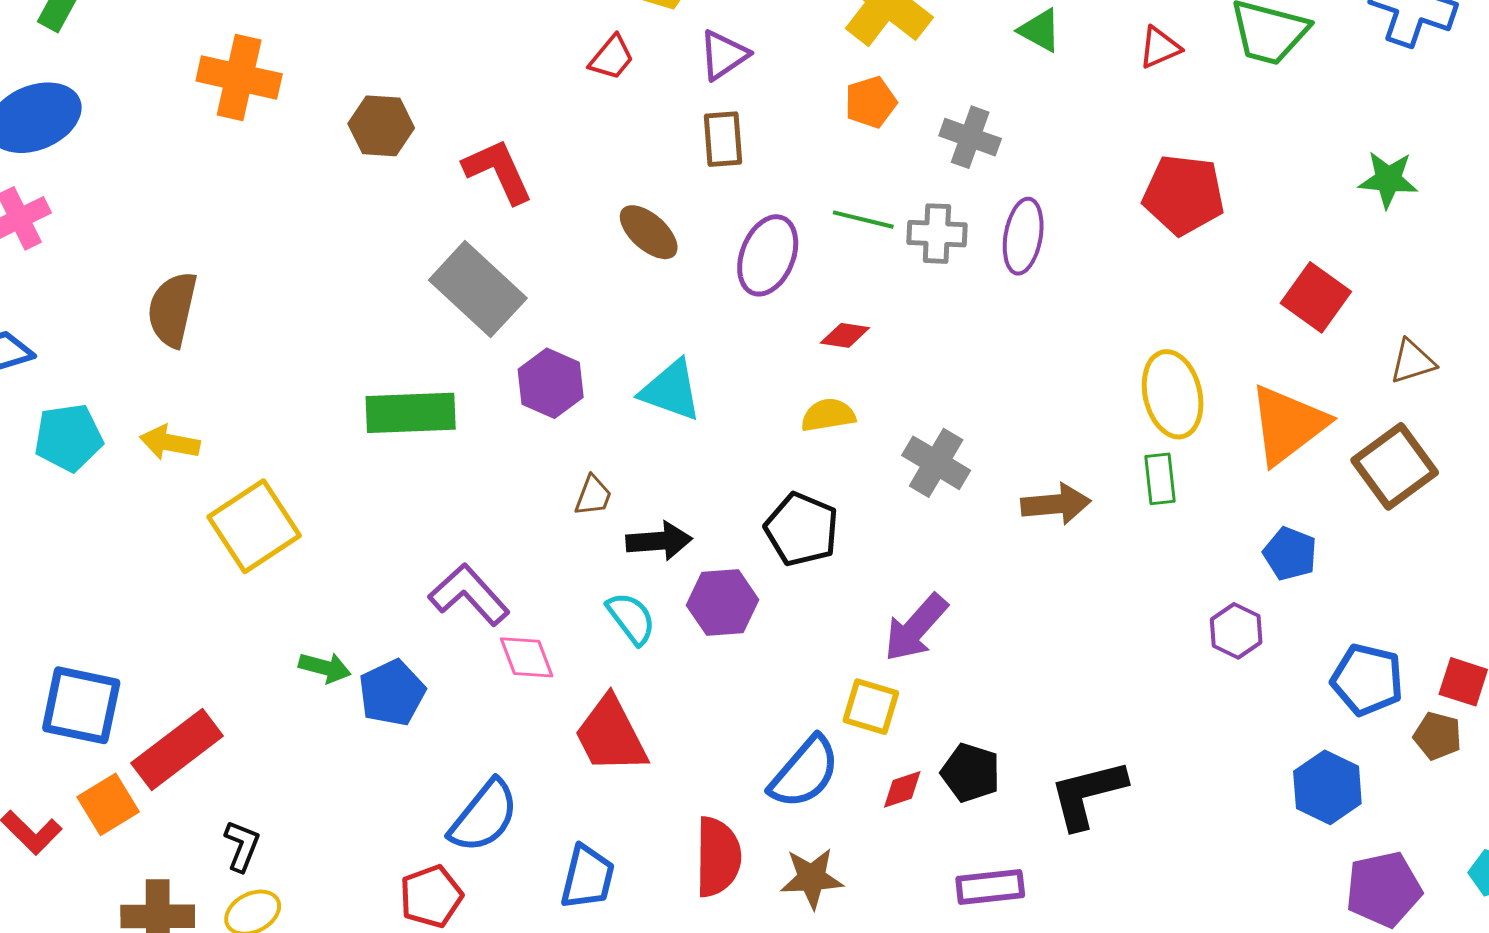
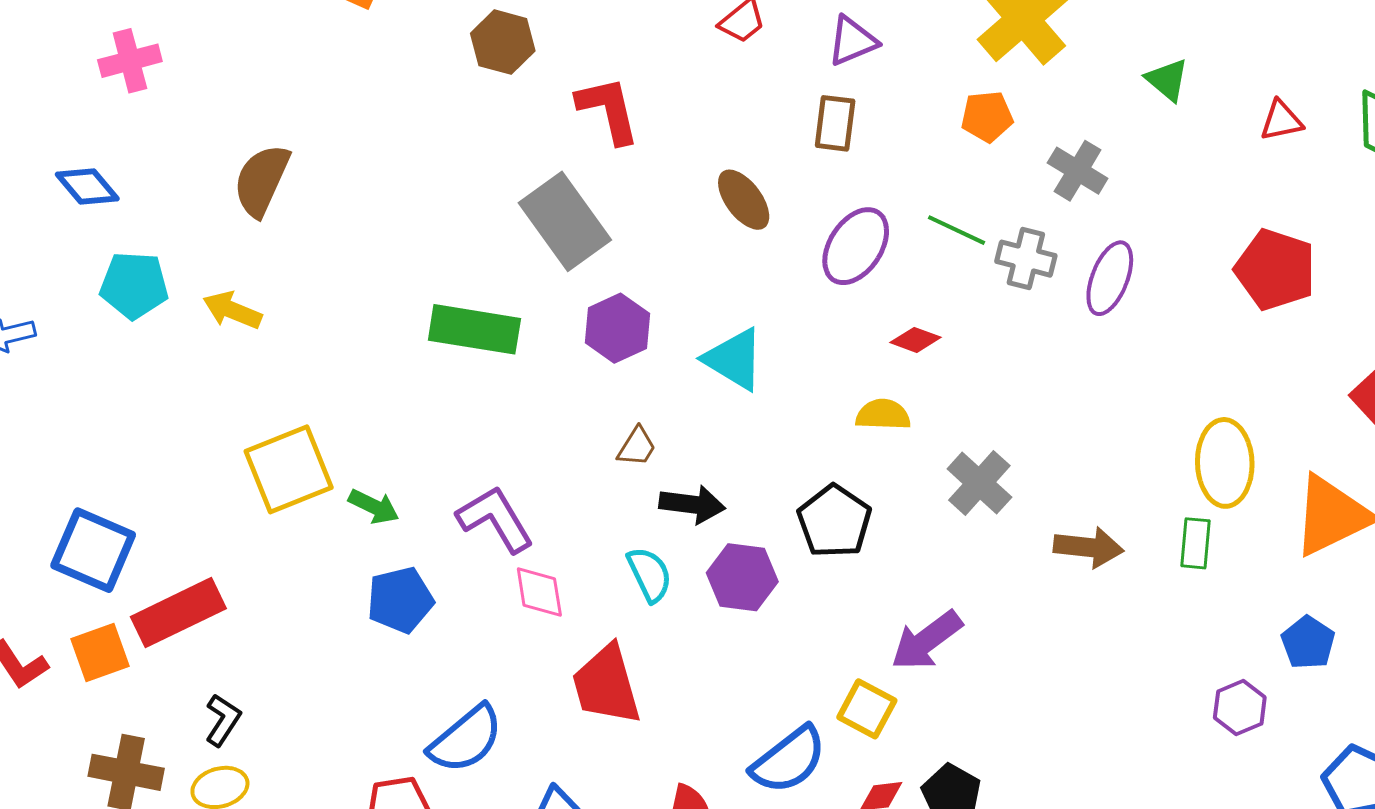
yellow square: (254, 526) -> (289, 469), moved
green arrow: (325, 668) -> (374, 506), moved

